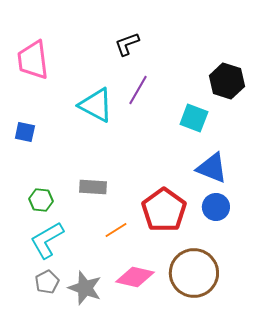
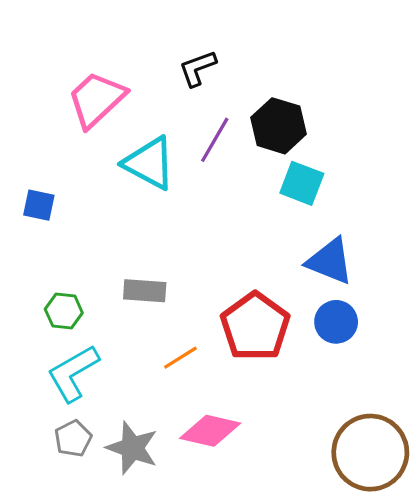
pink trapezoid: (33, 60) -> (96, 99), moved, turned 54
black hexagon: (227, 81) -> (279, 126), moved
brown circle: (194, 273) -> (370, 453), moved

